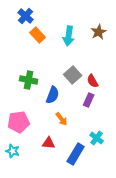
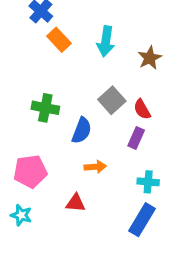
brown star: (99, 32) -> (150, 58), moved
orange arrow: (62, 119) -> (95, 167), turned -56
cyan cross: (97, 138) -> (148, 182), moved, turned -32
blue rectangle: (76, 154) -> (142, 220), moved

